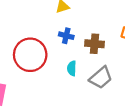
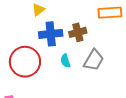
blue cross: (66, 36) -> (51, 34), size x1.6

